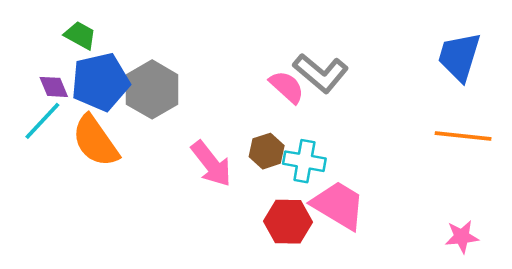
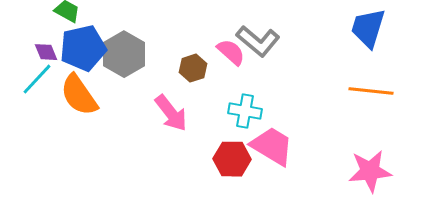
brown hexagon: (267, 151) -> (193, 68), moved
pink star: (462, 237) -> (370, 171), size x1.6

